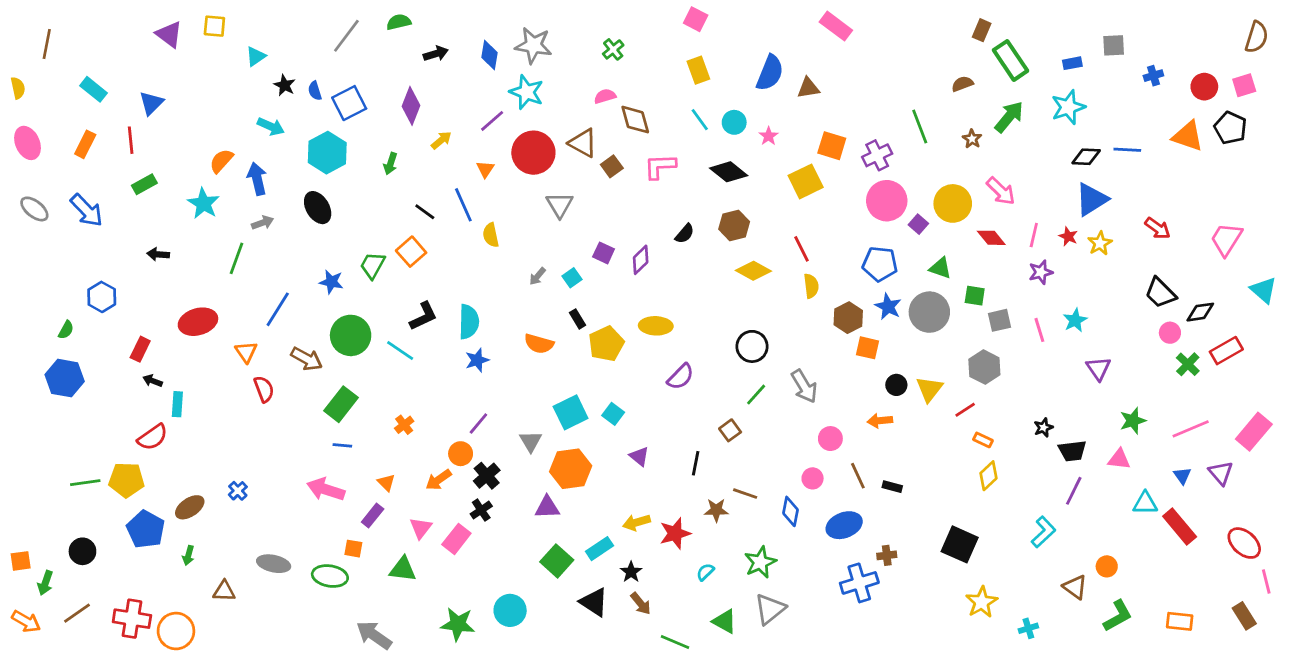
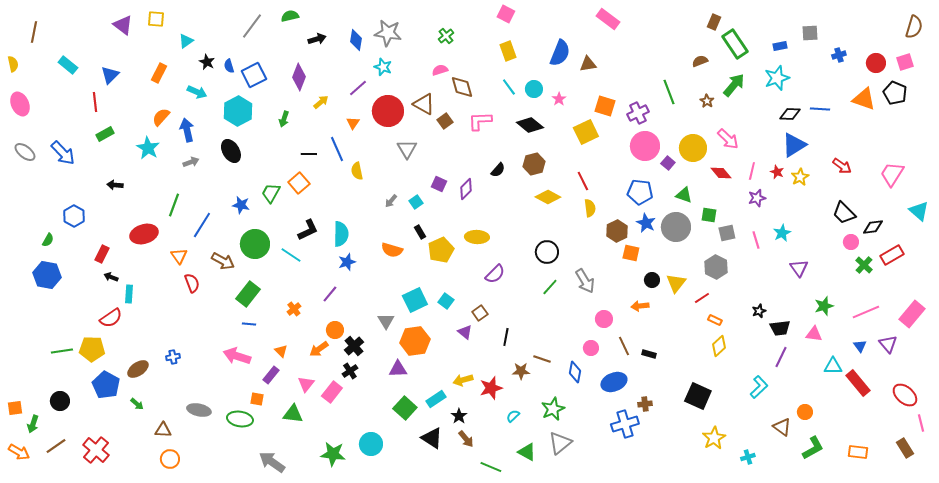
cyan star: (527, 92) -> (383, 67), size x0.7
orange rectangle: (85, 144) -> (159, 73), moved
black line: (425, 212) -> (309, 154), turned -35
green line: (236, 258) -> (174, 205), moved
purple line: (478, 423) -> (330, 294), moved
brown square: (730, 430) -> (480, 313), moved
blue cross: (238, 491) -> (173, 357), turned 32
green arrow: (188, 555) -> (137, 404), turned -64
red cross: (132, 619) -> (96, 450), turned 32
orange circle: (176, 631) -> (170, 459), moved, size x0.7

